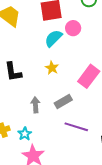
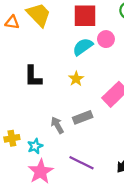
gray arrow: (35, 105) -> (57, 125), moved, turned -35
purple line: (76, 127) -> (81, 163), moved

